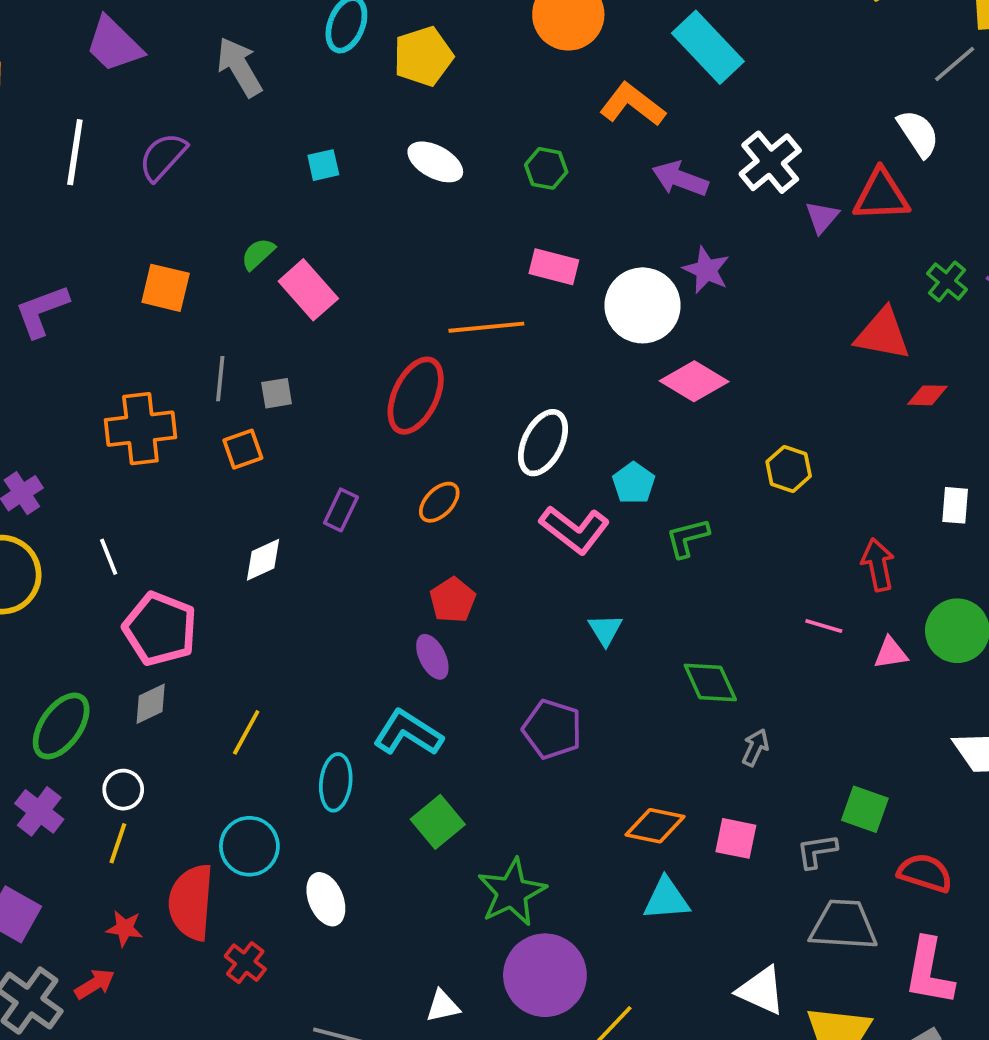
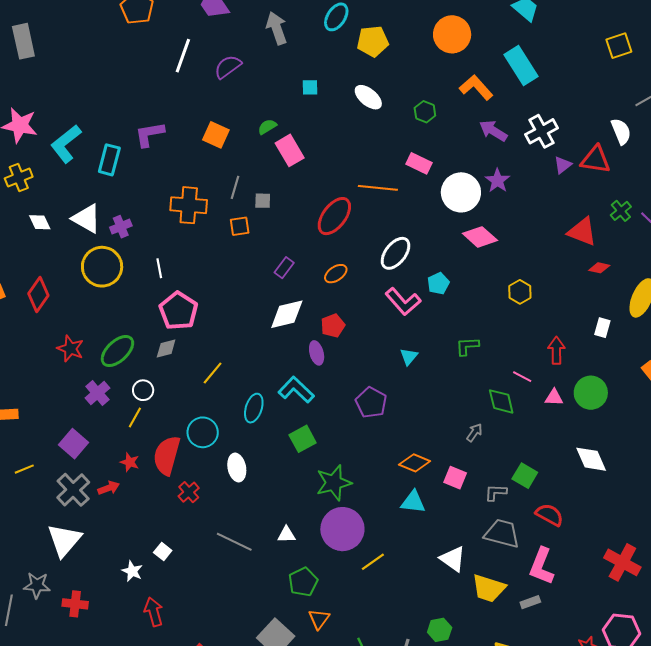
green L-shape: (687, 538) -> (467, 346), moved
white diamond: (263, 560) -> (287, 314), moved, size x1.5
green diamond: (710, 683) -> (501, 401), moved

